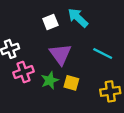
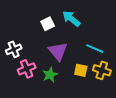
yellow square: (71, 83) -> (81, 70), moved
yellow cross: (110, 91) -> (102, 70), moved, turned 30

